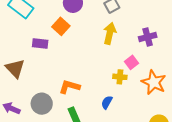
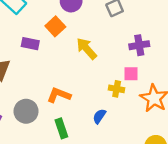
yellow arrow: (110, 33) -> (87, 49), moved, turned -60
purple cross: (148, 37) -> (139, 45), moved
pink square: (132, 62) -> (131, 74), turned 32

